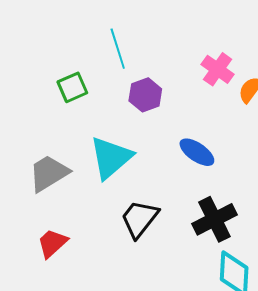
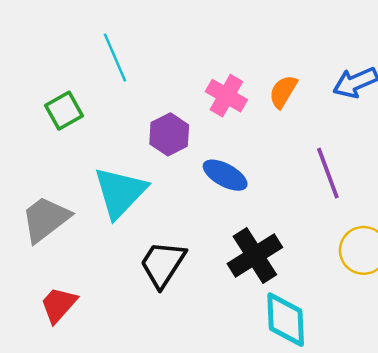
pink cross: (218, 69) -> (226, 96), moved
purple hexagon: (145, 95) -> (169, 134), moved

